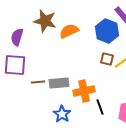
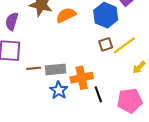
brown square: (107, 59) -> (106, 44), turned -32
blue star: (62, 114) -> (59, 90), moved

